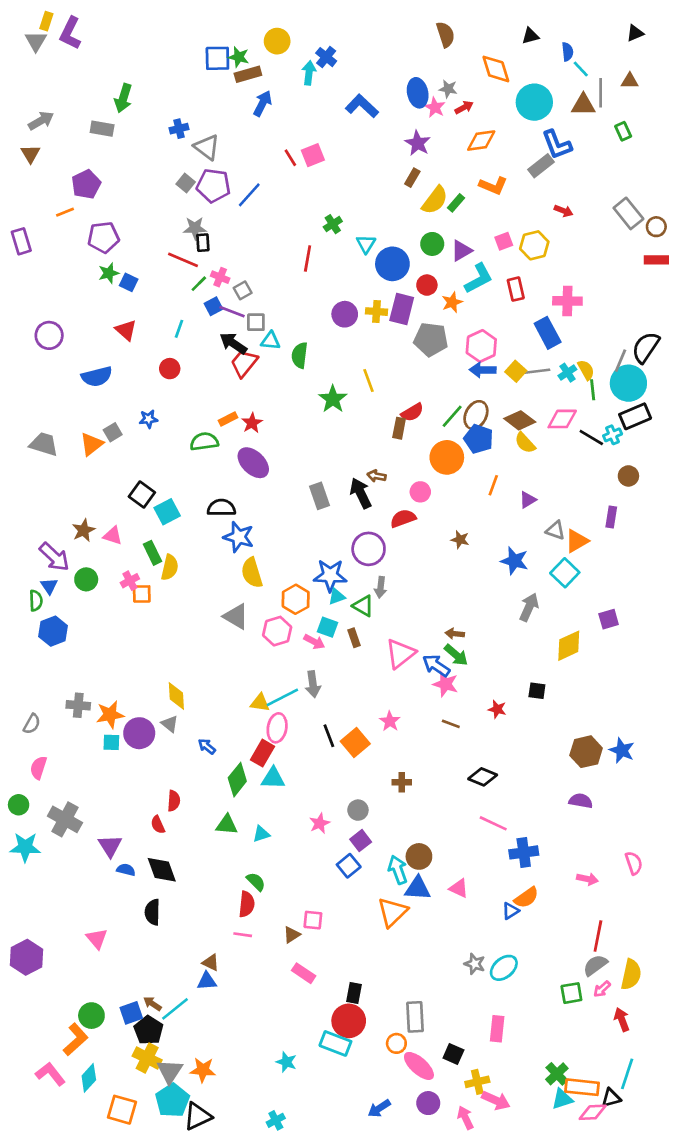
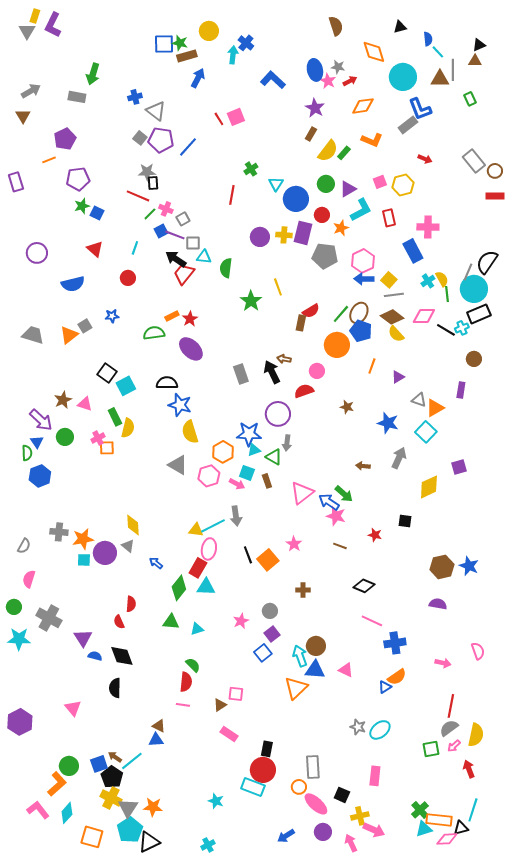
black triangle: (635, 33) -> (479, 45), moved
gray line: (537, 371) -> (394, 295), moved
brown arrow: (455, 634) -> (363, 466), moved

